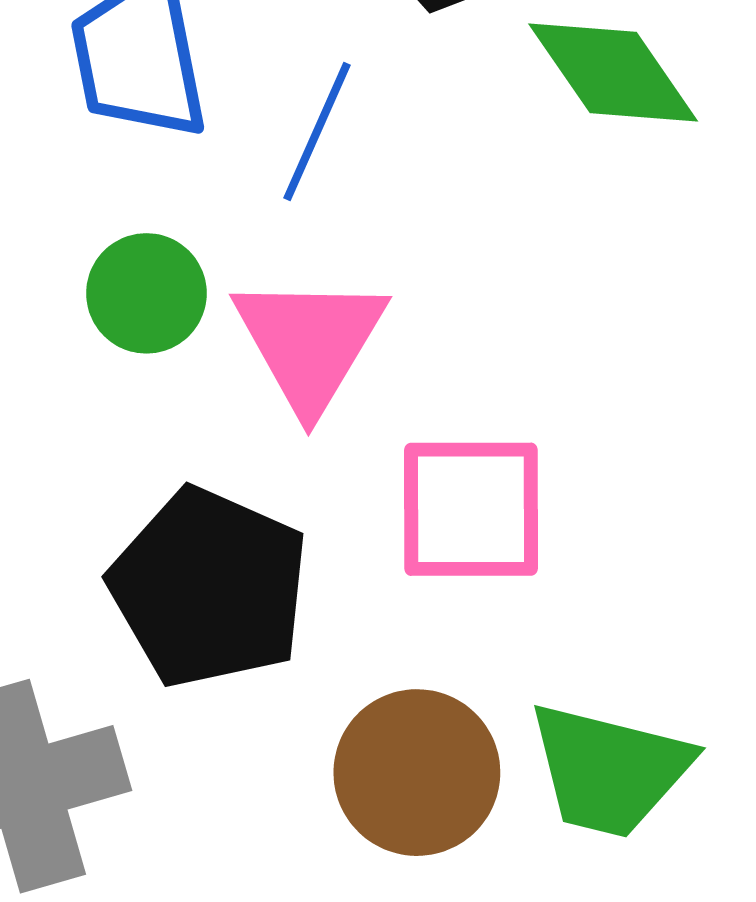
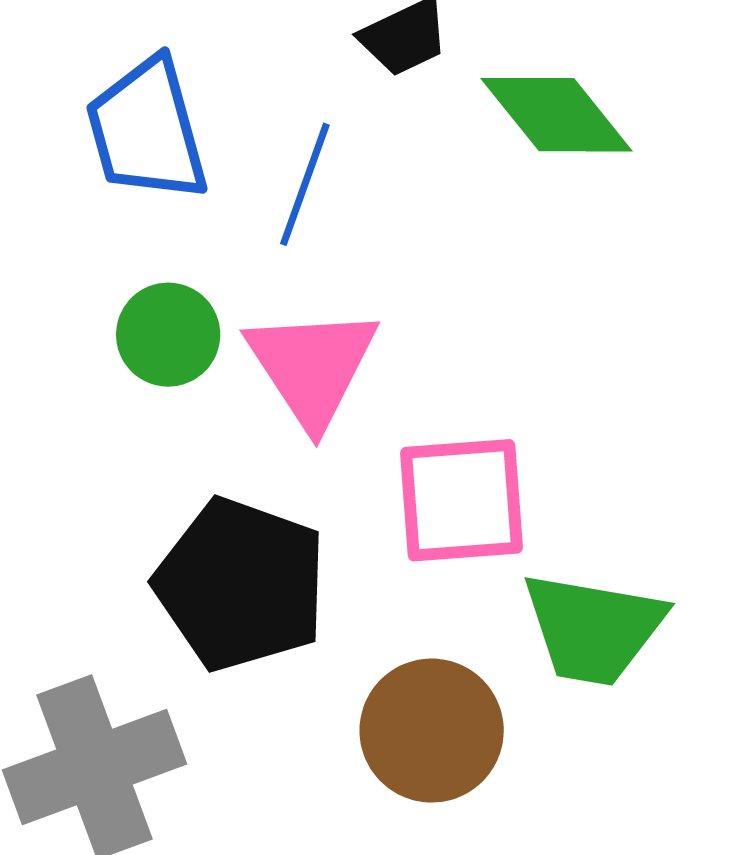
green trapezoid: (609, 770) -> (594, 628), moved

